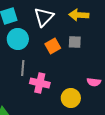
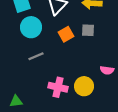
gray line: (23, 68) -> (36, 56), turned 63
pink cross: (40, 83) -> (58, 87), moved

